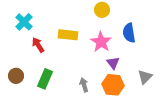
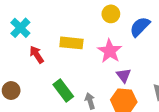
blue semicircle: (129, 33) -> (140, 27), moved, turned 54
green rectangle: (45, 79) -> (63, 91), moved, turned -60

